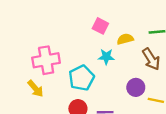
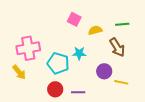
cyan star: (106, 57) -> (79, 53), moved
cyan pentagon: (81, 78) -> (58, 63), turned -30

